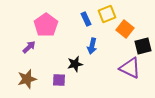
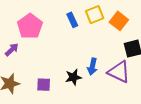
orange square: (125, 29) -> (119, 21), moved
blue arrow: (92, 46) -> (92, 67), moved
black star: (75, 64) -> (73, 77), moved

